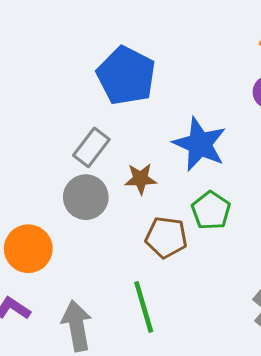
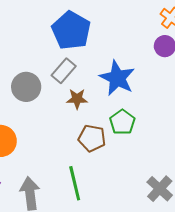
gray rectangle: (91, 147) -> (64, 71), moved
gray circle: (86, 197) -> (26, 87), moved

